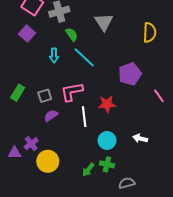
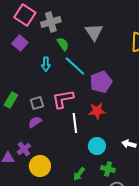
purple pentagon: (130, 74) -> (101, 82), moved
purple semicircle: (51, 116) -> (35, 122), moved
green cross: (107, 164) -> (108, 169), moved

